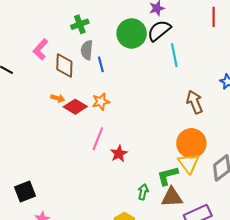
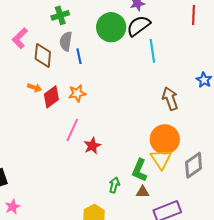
red diamond: (75, 107) -> (51, 97), turned -70
green L-shape: (168, 176) -> (139, 170), turned -55
brown triangle: (172, 197) -> (143, 192), size x0.6

